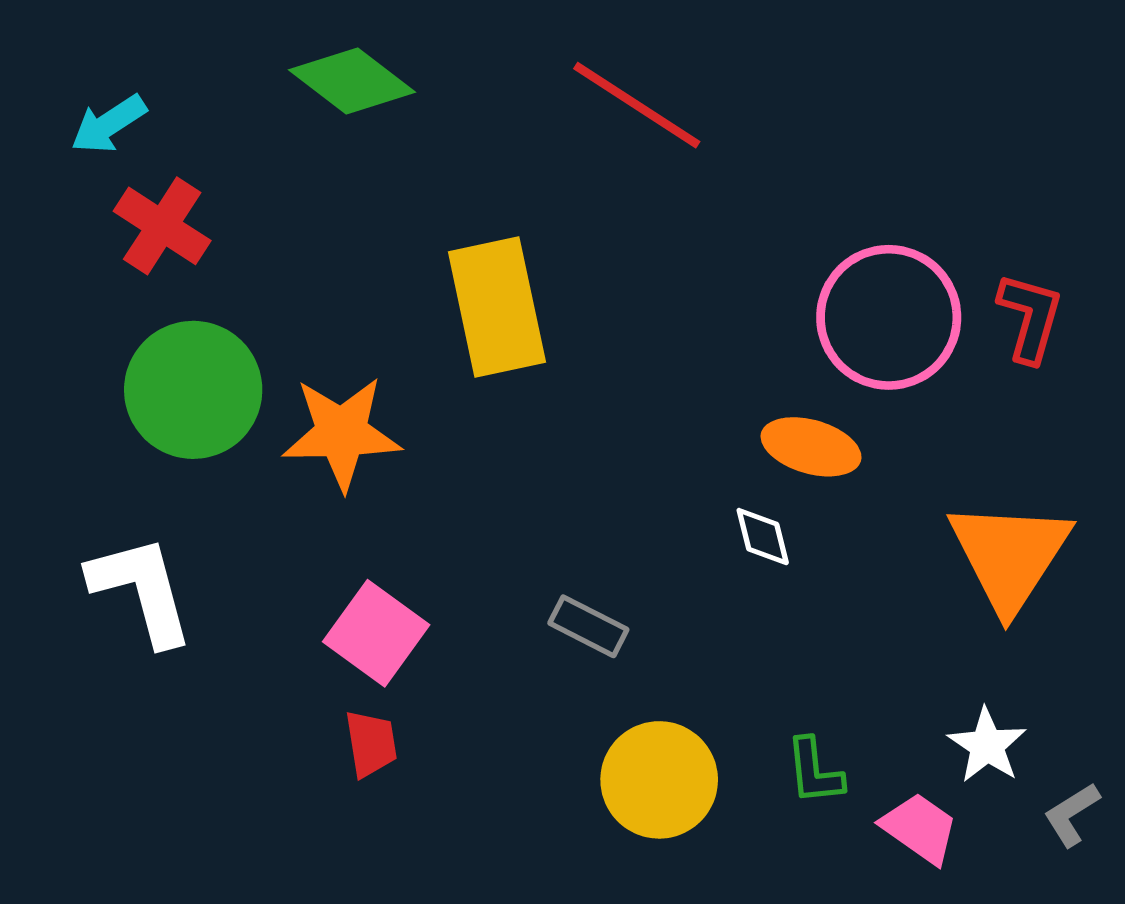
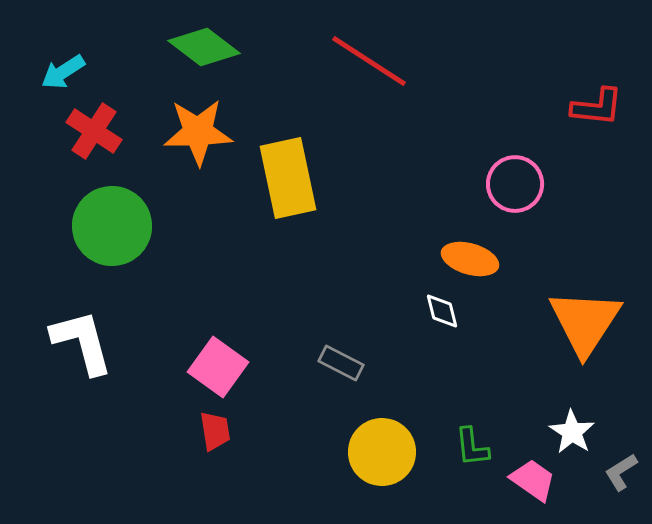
pink circle: (889, 317) -> (515, 184), size x0.7
red L-shape: (1030, 317) -> (597, 107), moved, turned 80
orange star: (342, 433) -> (198, 132), moved

